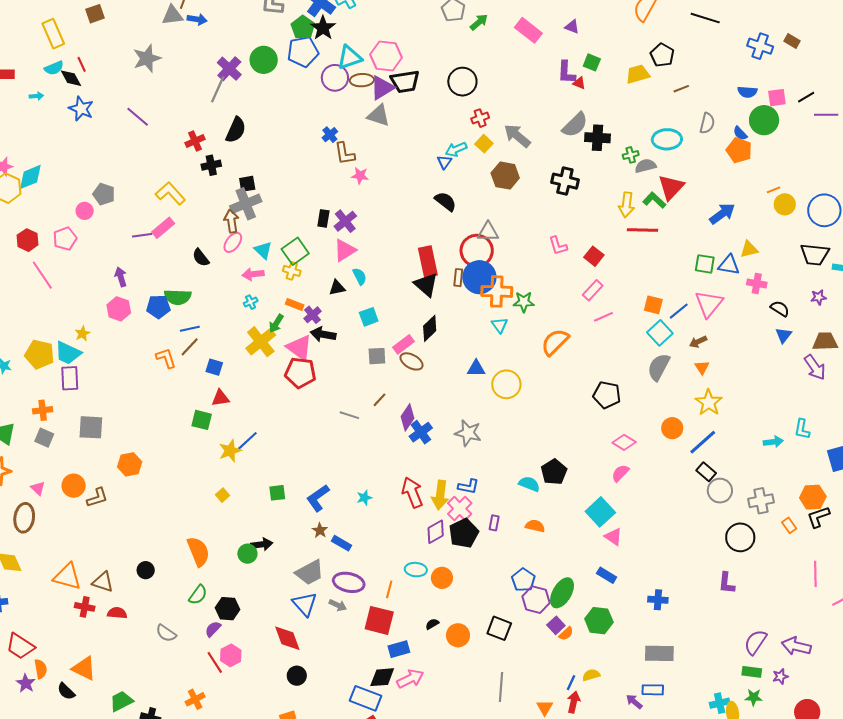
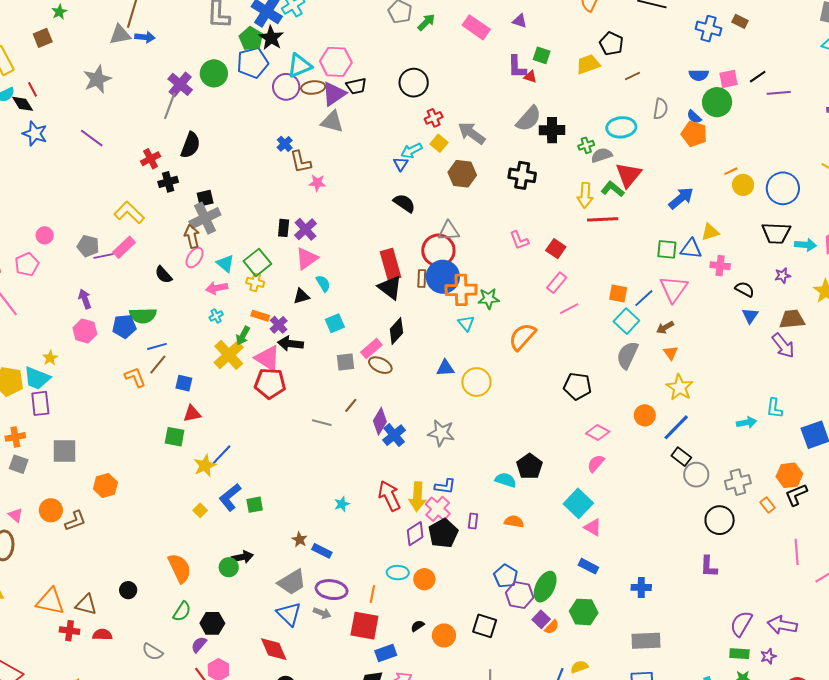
black trapezoid: (405, 81) -> (356, 86), size x0.7
gray pentagon: (104, 194) -> (88, 246), moved
blue L-shape: (318, 498) -> (230, 497), moved

